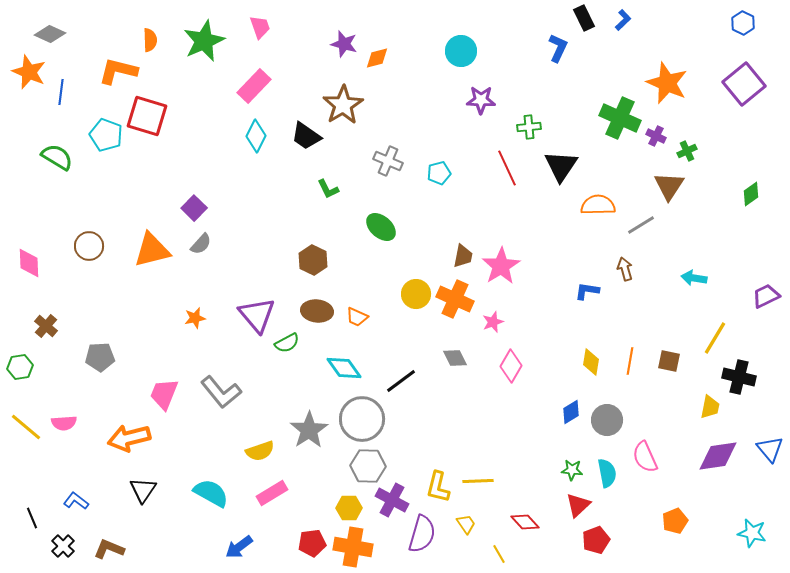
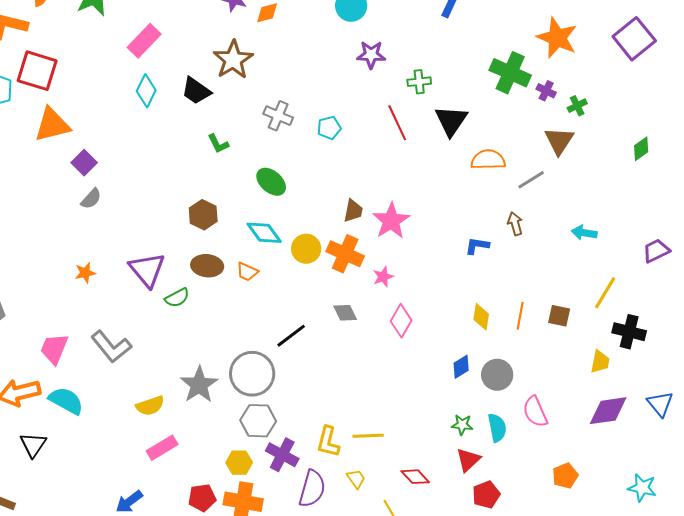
orange triangle: (152, 250) -> (52, 125), moved
cyan diamond: (344, 368) -> (264, 233), moved
cyan semicircle: (211, 493) -> (66, 401), moved

